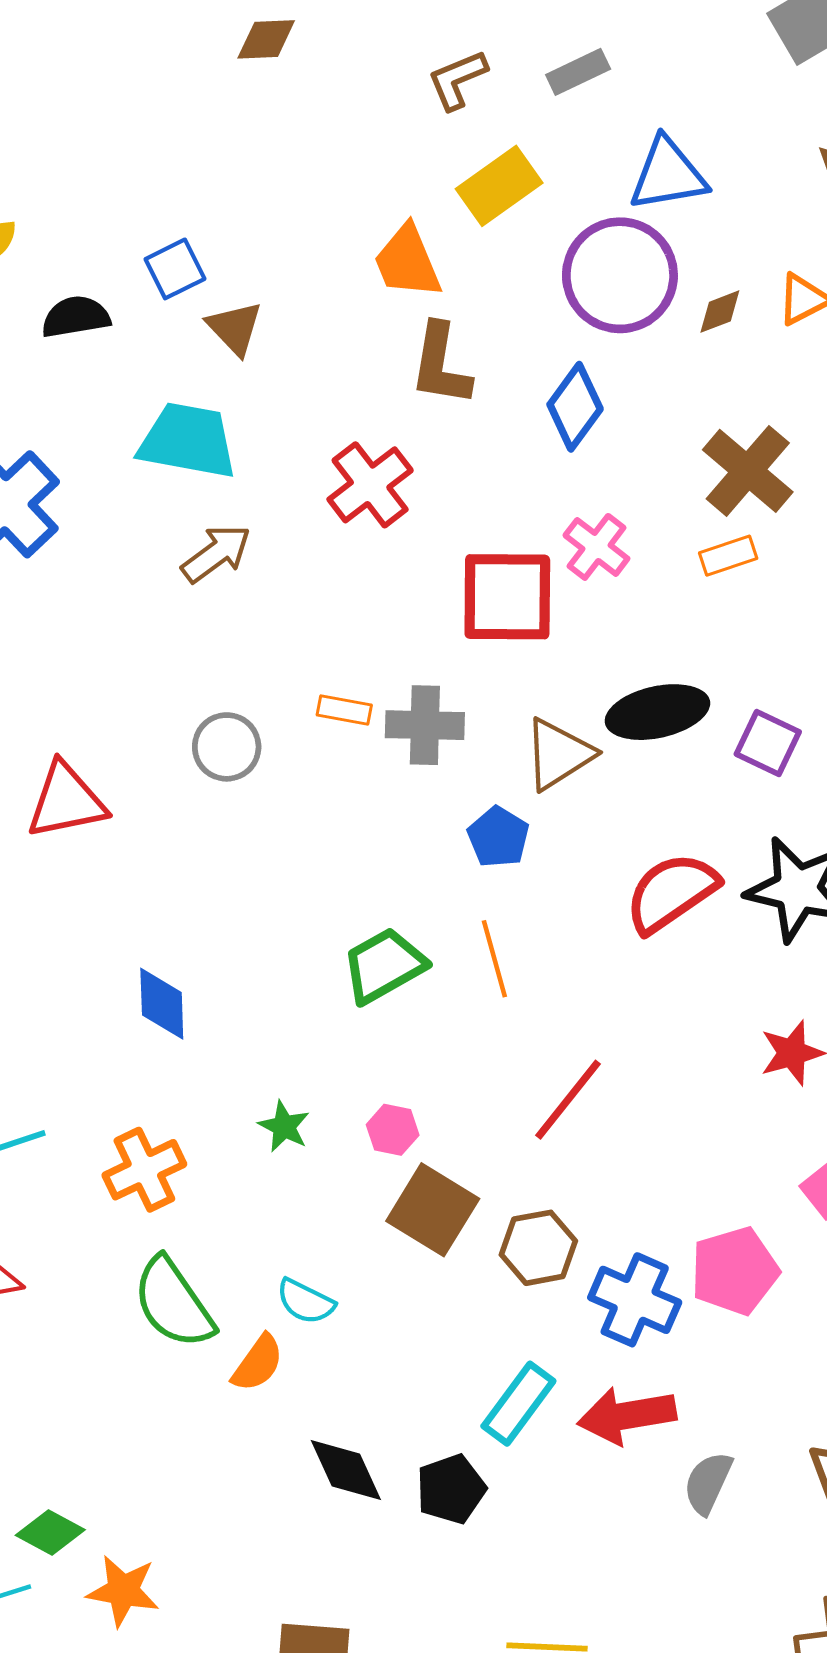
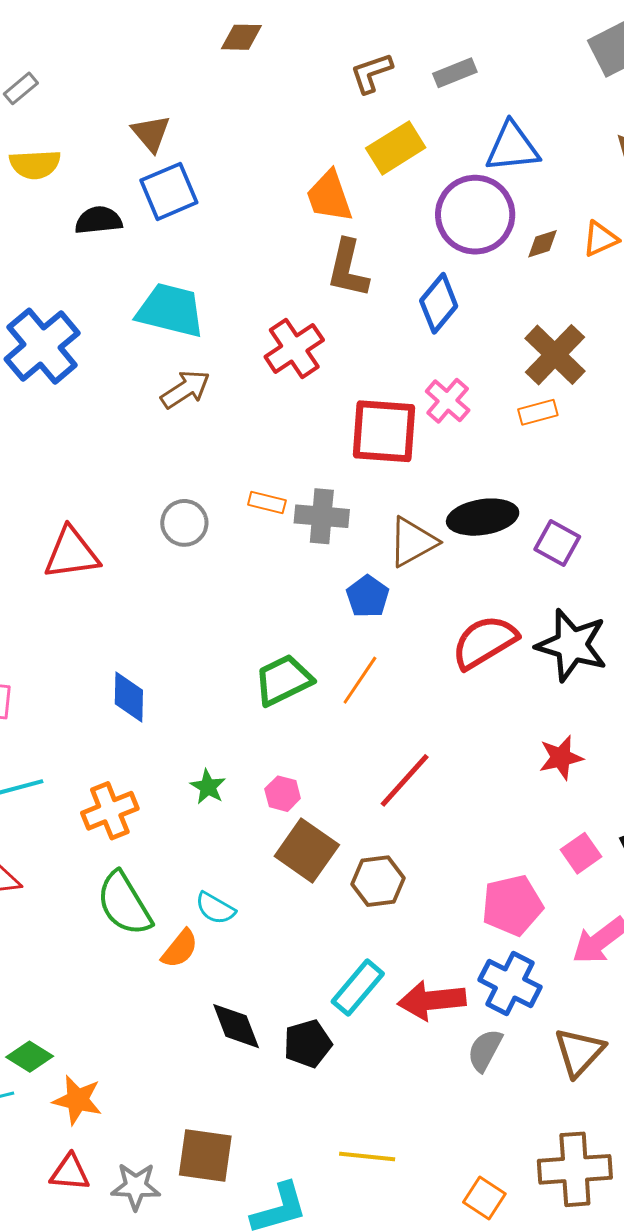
blue square: (175, 269) -> (169, 191), size x1.4
brown triangle: (235, 328) -> (151, 133), moved
orange line: (494, 959) -> (360, 680), turned 46
blue cross: (635, 1300) -> (510, 983), moved

